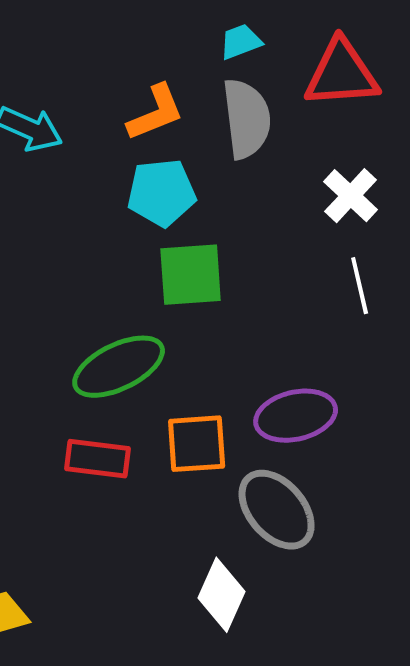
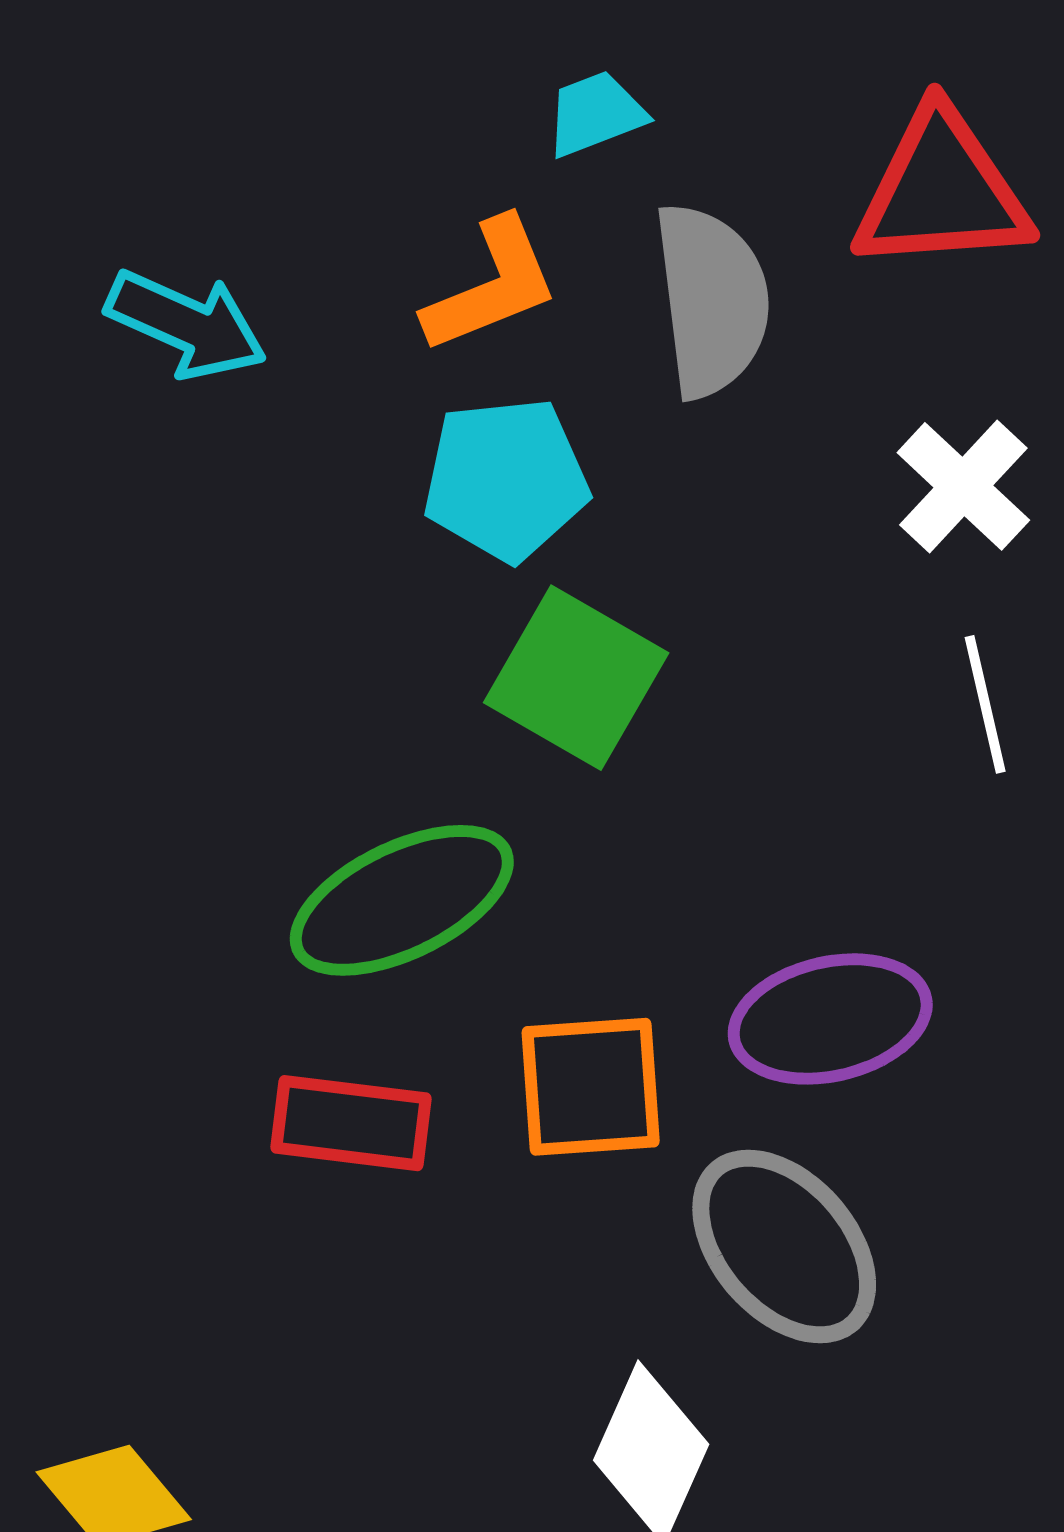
cyan trapezoid: (241, 42) -> (595, 114), moved
green square: (191, 275) -> (576, 678), turned 34

